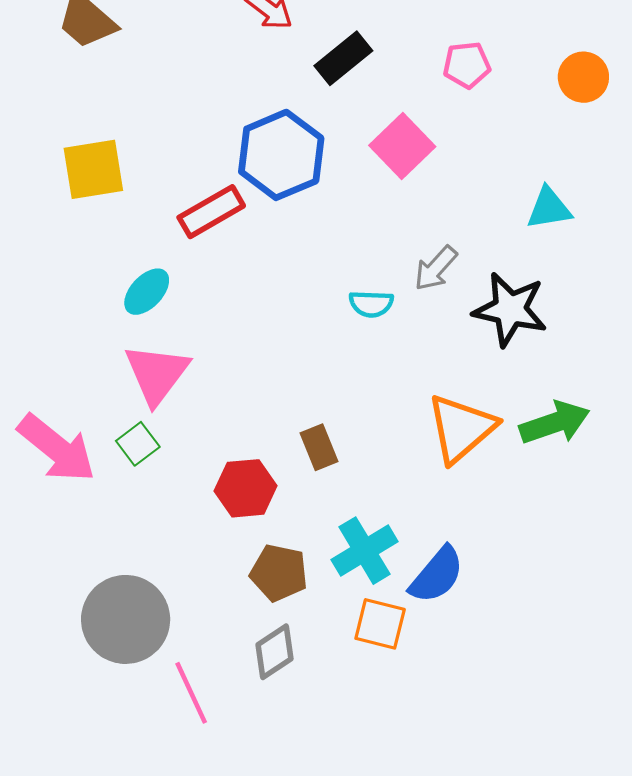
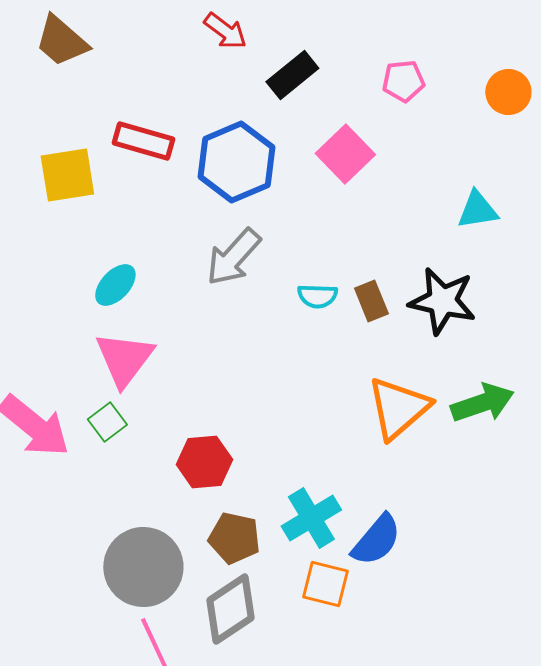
red rectangle: (211, 212) -> (143, 141), moved, turned 46
gray arrow: (436, 268) -> (233, 257), moved, size x1.4
brown rectangle: (319, 447) -> (371, 301), moved
gray circle: (126, 619) -> (143, 567), moved
gray diamond: (274, 652) -> (230, 609), size x1.4

